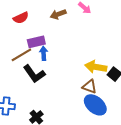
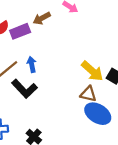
purple rectangle: (36, 42) -> (20, 31), moved
yellow arrow: (96, 67) -> (92, 71), turned -140

